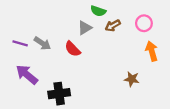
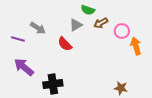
pink circle: (144, 23) -> (122, 31), moved
gray arrow: (42, 43) -> (38, 28), moved
brown star: (132, 79) -> (121, 88), moved

